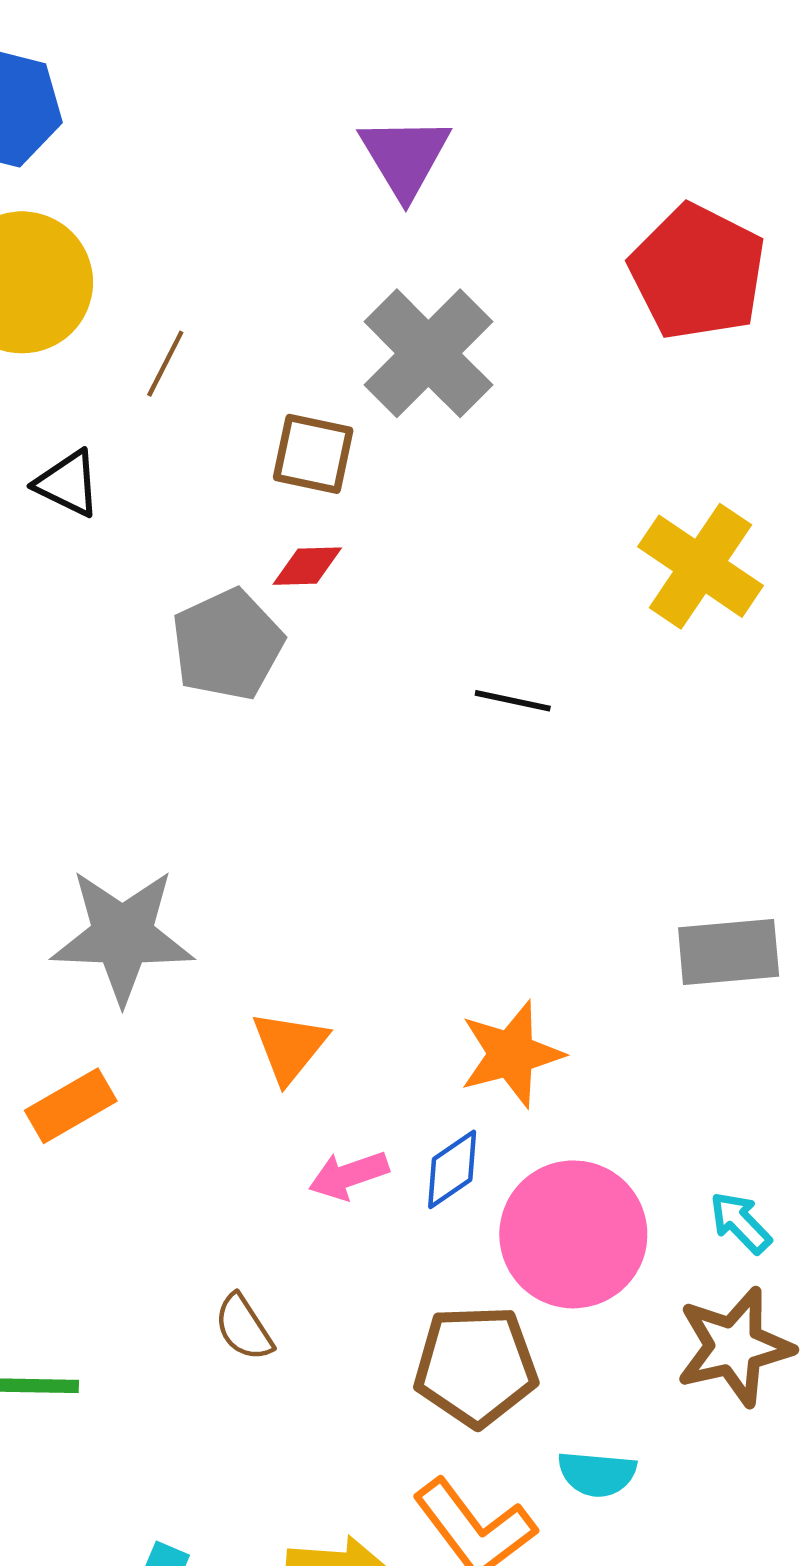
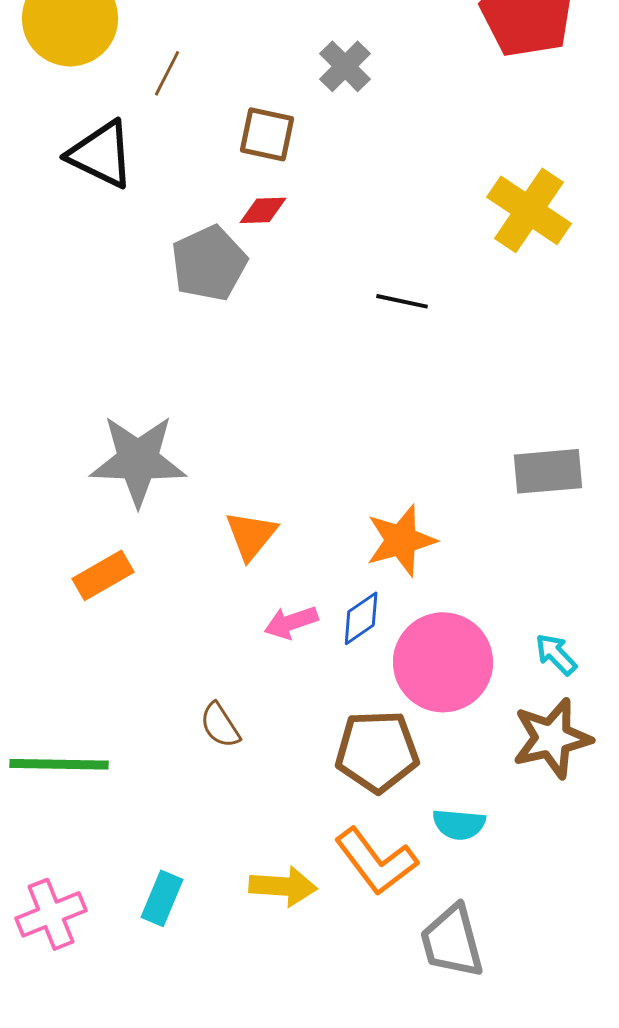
gray cross: (428, 353) -> (345, 66), size x0.6
black triangle: (68, 483) -> (101, 154), size x1.5

